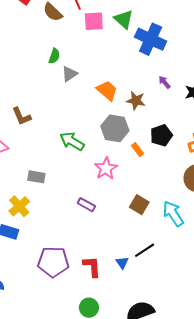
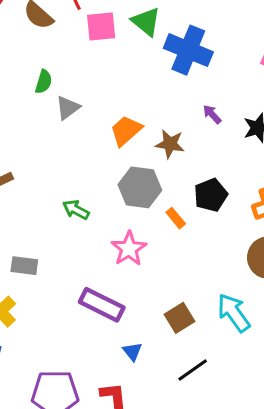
orange trapezoid: (107, 91) -> (126, 131), turned -80
green arrow: (72, 141) -> (76, 210), size x0.7
purple rectangle: (86, 205) -> (102, 305), size x1.6
brown square: (139, 205) -> (179, 318), moved, turned 30
blue triangle: (122, 263) -> (132, 351), moved

